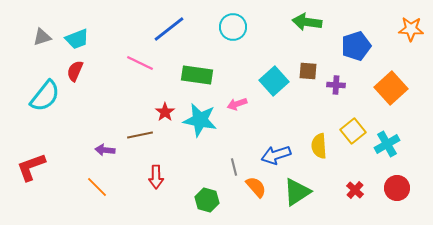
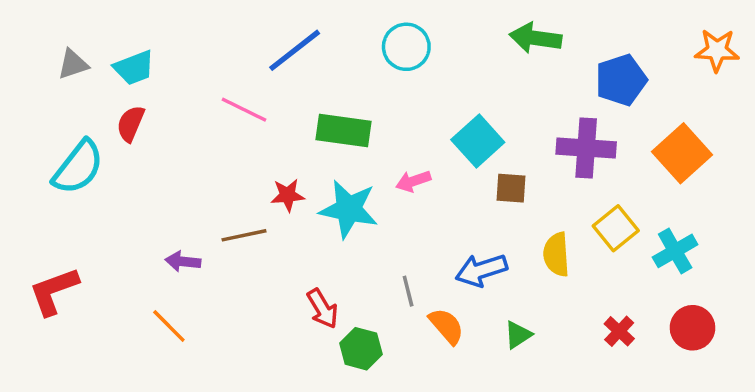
brown square: (308, 71) -> (511, 188), moved
purple cross: (336, 85) -> (586, 148), size x1.8
red star: (165, 112) -> (288, 195), turned 30
red arrow: (156, 177) -> (323, 309), moved, turned -30
green triangle: (297, 192) -> (518, 335), size x0.6

